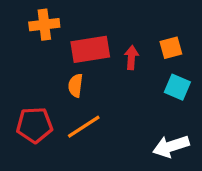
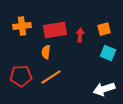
orange cross: (44, 25) -> (22, 26), moved

